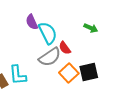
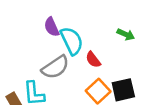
gray semicircle: (50, 57) -> (55, 67), moved

